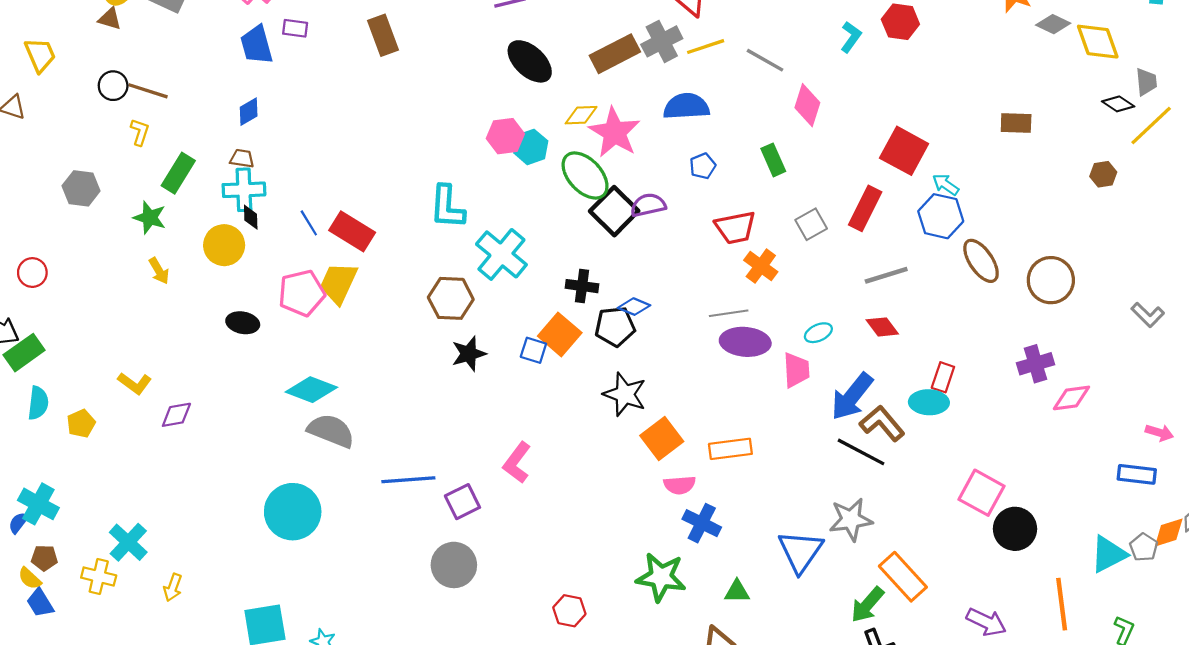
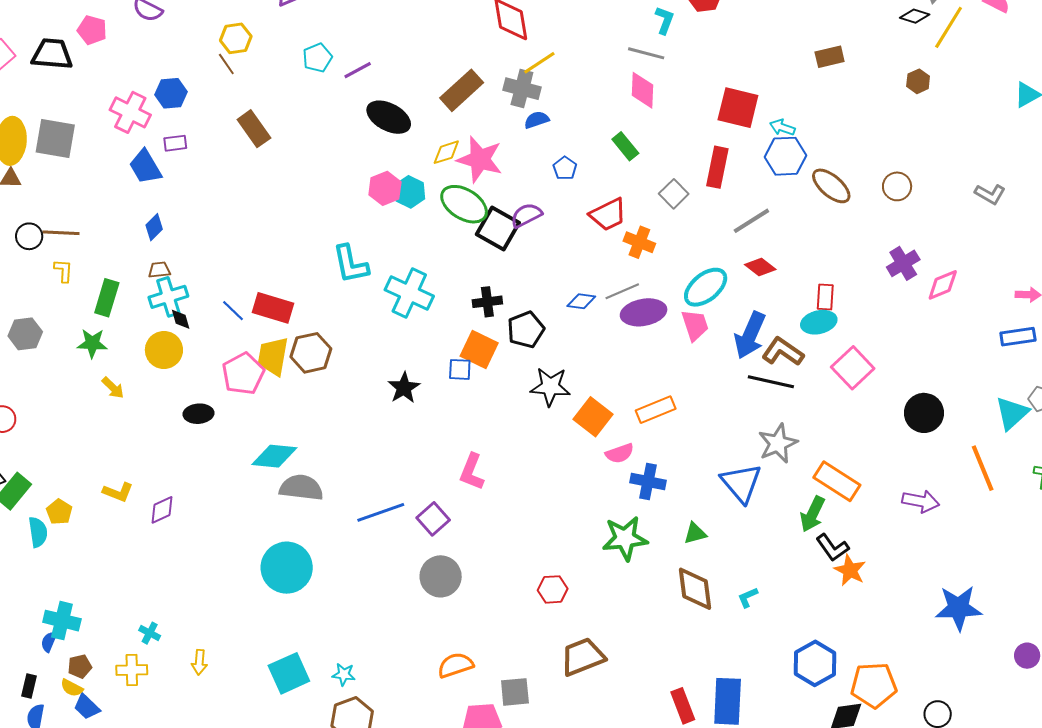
gray cross: (662, 41) -> (522, 89), moved, turned -33
gray line: (765, 60) -> (646, 53), moved
blue semicircle: (686, 106) -> (537, 120), size x0.6
brown circle: (1051, 280) -> (897, 186), size x0.7
brown hexagon: (451, 298) -> (311, 353), moved
blue diamond: (634, 307) -> (581, 301), moved
cyan ellipse: (818, 333) -> (706, 287), size x1.8
yellow pentagon: (81, 424) -> (59, 512), moved
pink square: (982, 493) -> (853, 368), moved, turned 33
cyan cross: (128, 542) -> (150, 633), size x0.6

